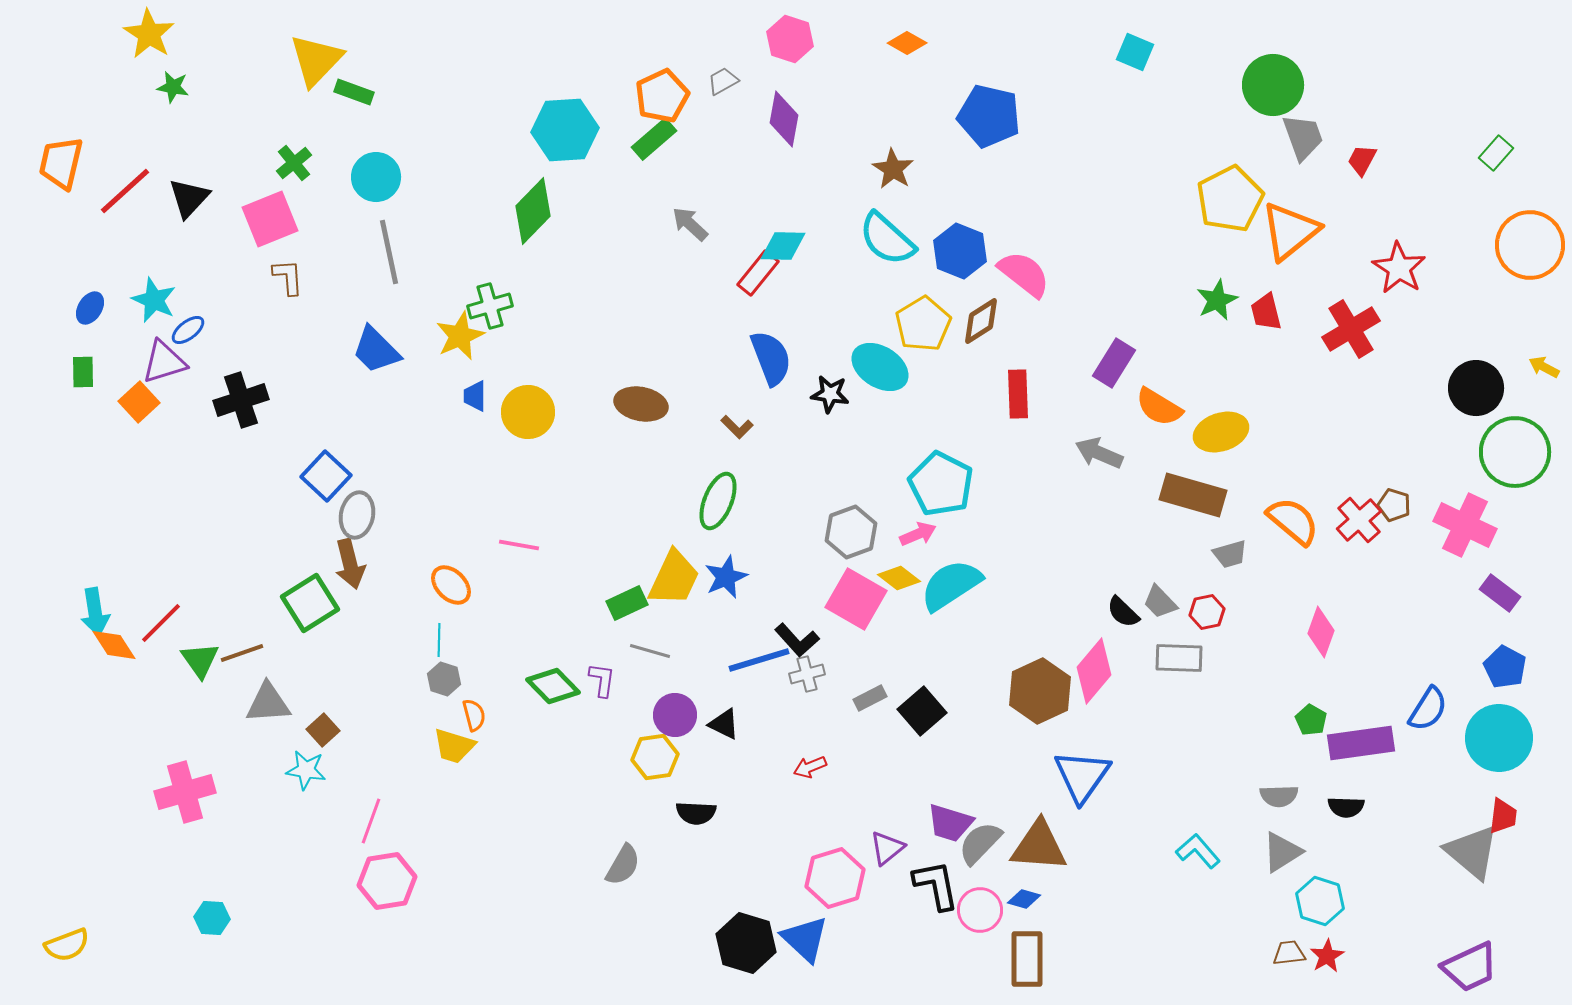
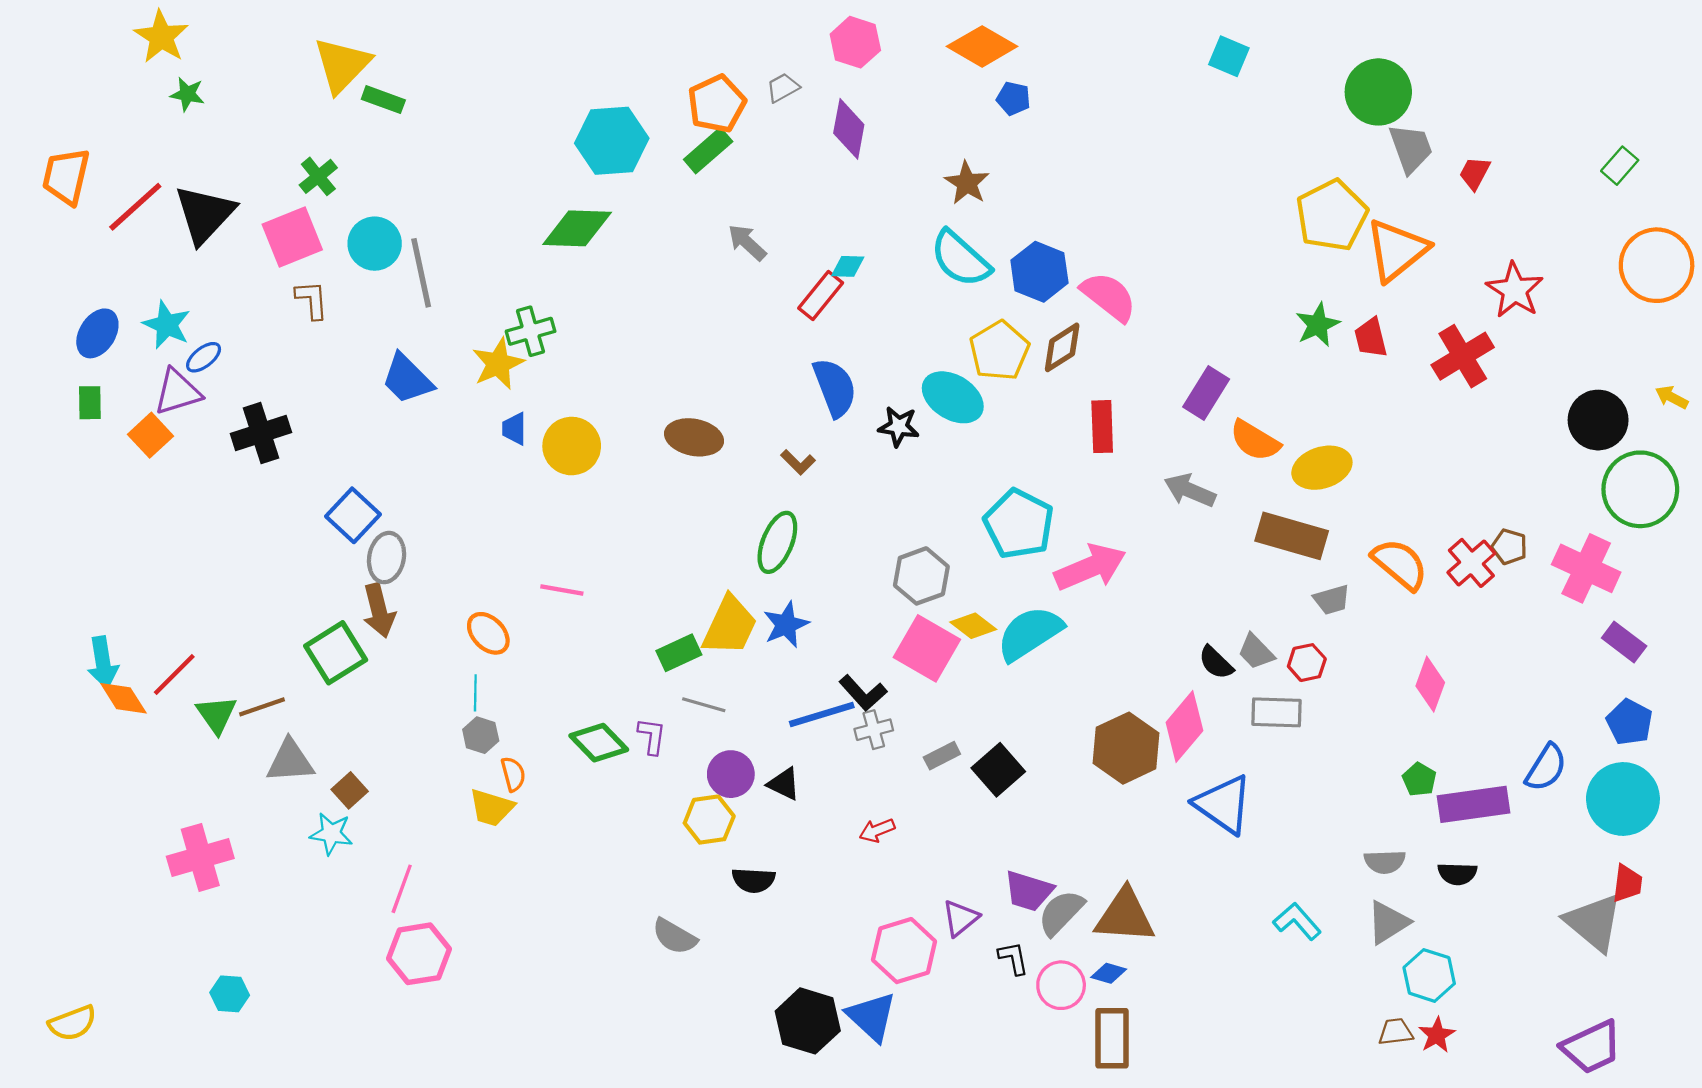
orange diamond: (907, 43) -> (982, 46), size x1.6
blue pentagon: (989, 116) -> (1013, 98), moved, size x0.5
cyan circle: (376, 177) -> (375, 244), moved
black triangle: (189, 198) -> (205, 214), size x1.4
green diamond: (533, 211) -> (577, 228), turned 48
cyan diamond: (783, 246) -> (848, 266), size x0.7
blue ellipse: (90, 308) -> (97, 333), size x1.4
pink arrow: (918, 534) -> (1090, 567), moved, size x1.8
blue triangle: (1082, 776) -> (1223, 804), moved, turned -30
gray semicircle: (623, 865) -> (675, 936), turned 90
black L-shape: (936, 885) -> (1013, 958), size x0.6

